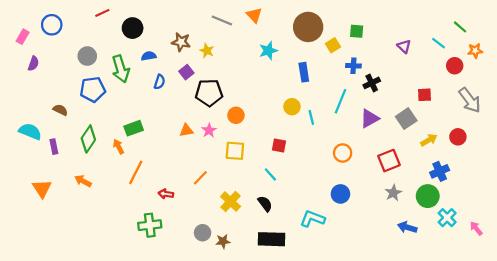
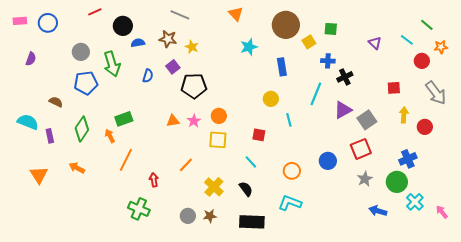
gray line: (222, 20) -> (180, 15), moved
pink rectangle: (23, 37) -> (20, 21), moved, turned 56
blue semicircle: (149, 56) -> (138, 43), moved
orange circle: (236, 115) -> (219, 116), moved
cyan line: (311, 117) -> (289, 120), moved
gray square: (406, 119) -> (367, 120), moved
yellow arrow: (429, 140) -> (404, 115), moved, turned -56
orange circle: (343, 153) -> (292, 171), moved
red arrow: (166, 194) -> (154, 180), turned 72
blue circle: (340, 194) -> (328, 161), moved
green cross: (150, 225) -> (139, 209), turned 30
brown star: (223, 241) -> (210, 216), moved

